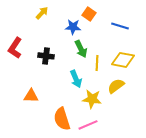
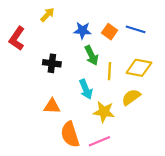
orange square: (89, 14) -> (110, 32), moved
red L-shape: (15, 48) -> (17, 38), moved
orange triangle: (31, 96) -> (52, 106), moved

